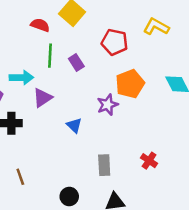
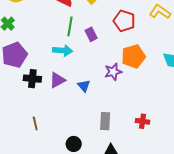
cyan arrow: (21, 78) -> (63, 51), moved
purple triangle: (42, 98) -> (57, 80), moved
red cross: (149, 161) -> (142, 121), turned -32

